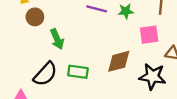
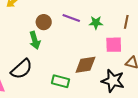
brown circle: (35, 17) -> (44, 22), moved
green rectangle: (78, 72) -> (61, 81), moved

